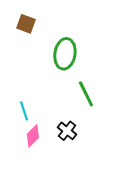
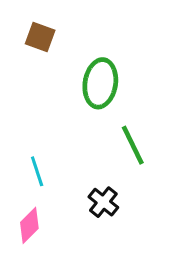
pink diamond: (33, 136) -> (29, 225), moved

